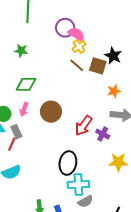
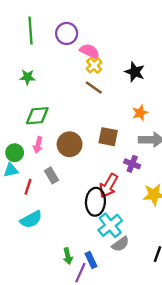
purple circle: (65, 28) -> (67, 33), moved
brown square: (98, 66) -> (108, 137), moved
red arrow: (84, 126) -> (109, 186), moved
gray rectangle: (16, 132) -> (52, 175), moved
cyan cross: (78, 184) -> (110, 225), turned -30

